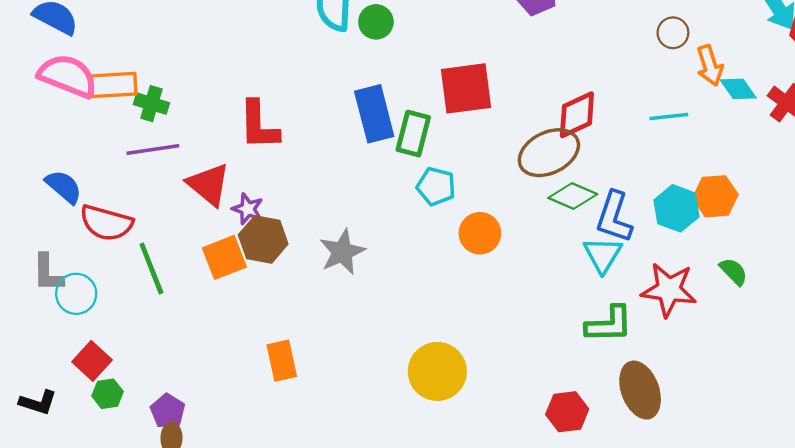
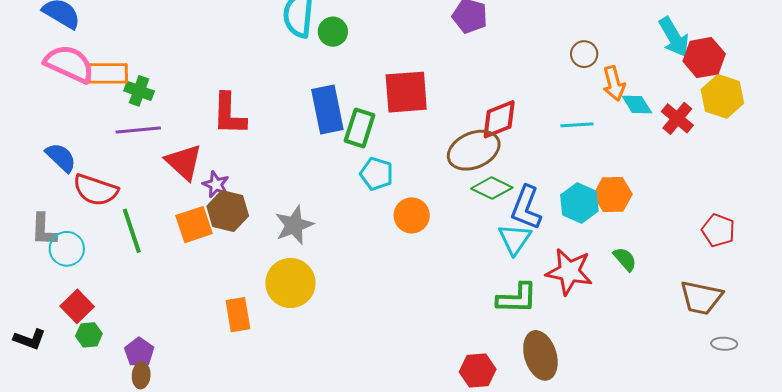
yellow circle: (437, 371) -> (290, 283), moved

